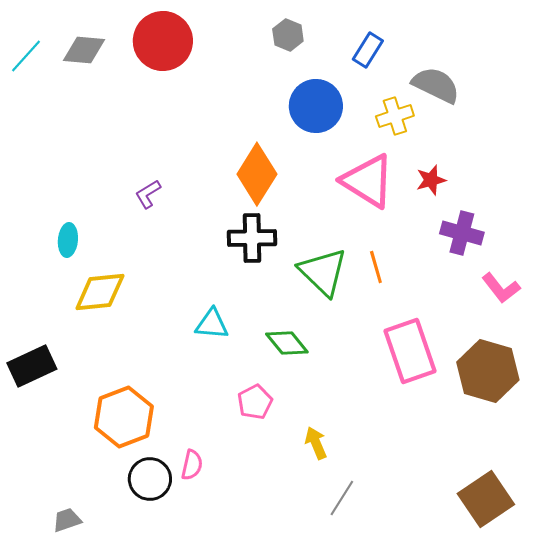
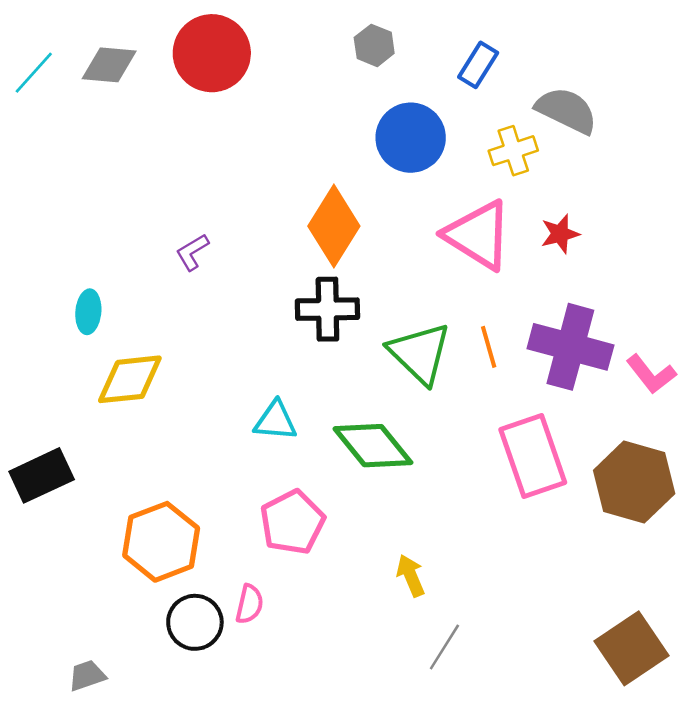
purple cross: (462, 233) -> (570, 347), moved, size x1.5
green diamond: (287, 343) -> (373, 446), size x1.4
pink pentagon: (255, 402) -> (292, 522), moved, size x1.4

